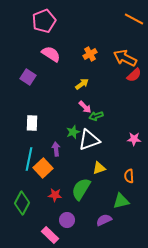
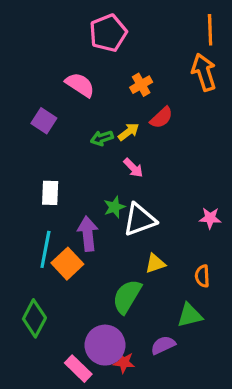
orange line: (134, 19) -> (210, 30), turned 60
pink pentagon: (44, 21) -> (108, 33), moved
orange arrow: (125, 58) -> (204, 72), moved, turned 45
red semicircle: (134, 75) -> (161, 118), moved
green arrow: (96, 116) -> (102, 138), moved
purple arrow: (56, 149) -> (88, 234), size x1.5
red star: (55, 195) -> (124, 362), moved
purple circle: (67, 220) -> (105, 345), size x1.6

